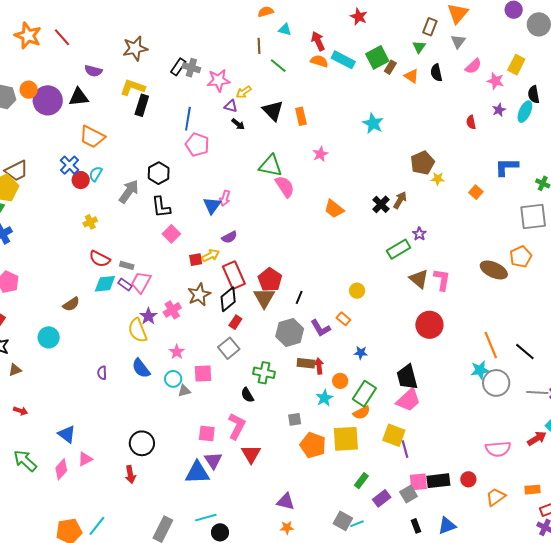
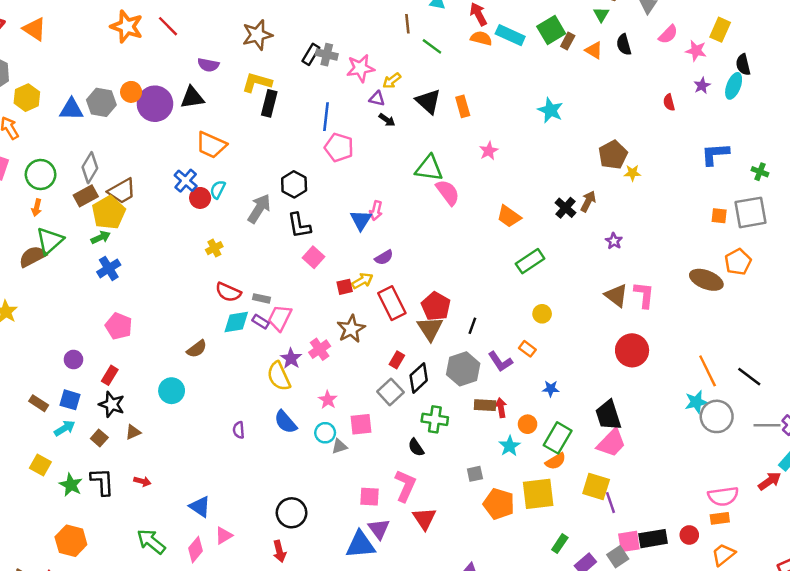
orange square: (476, 192) -> (719, 216), moved, turned -32
green rectangle: (399, 249) -> (530, 261), moved
black diamond: (228, 299) -> (419, 378), moved
orange rectangle: (533, 490) -> (720, 518), moved

